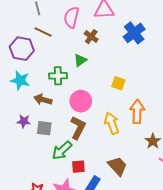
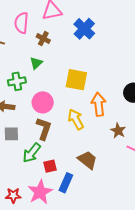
yellow square: (118, 83) -> (76, 80), size x1.6

